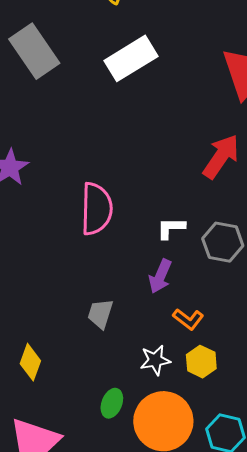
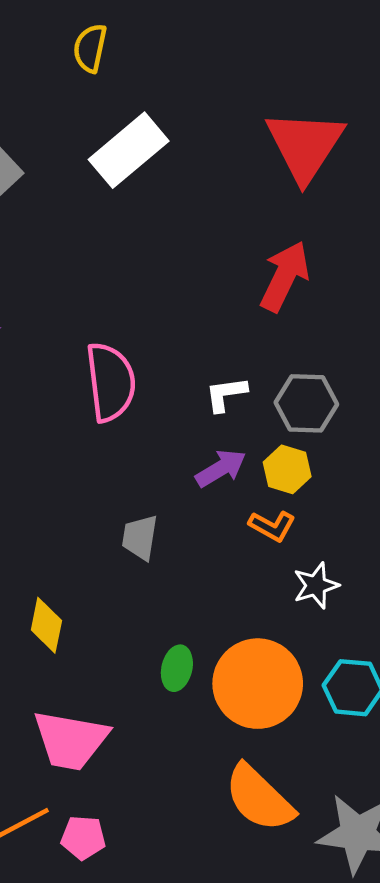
purple arrow: (160, 276) -> (221, 468), turned -136
white star: (155, 360) -> (316, 585), moved
yellow hexagon: (201, 362) -> (287, 469), moved

